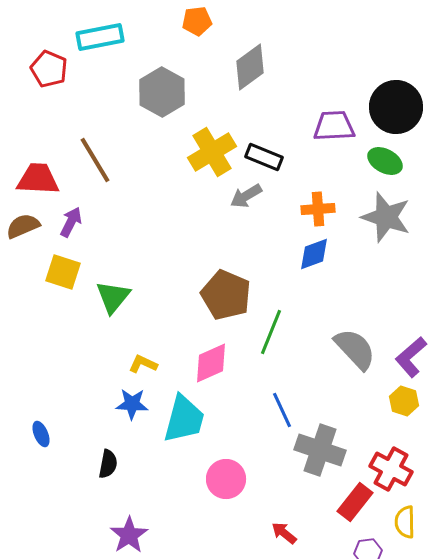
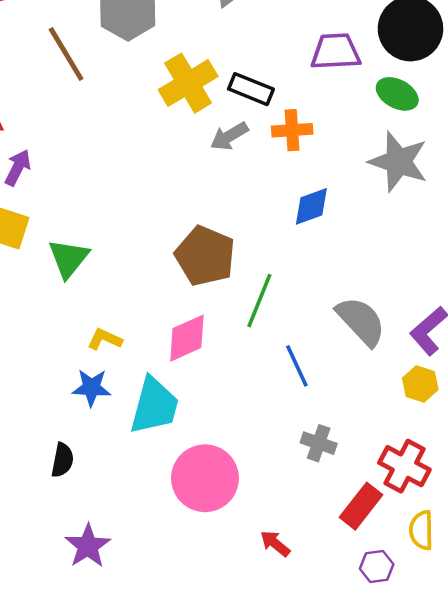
brown line: (95, 160) -> (66, 54), moved
orange cross: (318, 209) -> (292, 130), moved
blue line: (282, 410) -> (297, 366), moved
gray cross: (320, 450) -> (319, 443), size x0.6
pink circle: (226, 479) -> (205, 478), size x1.4

